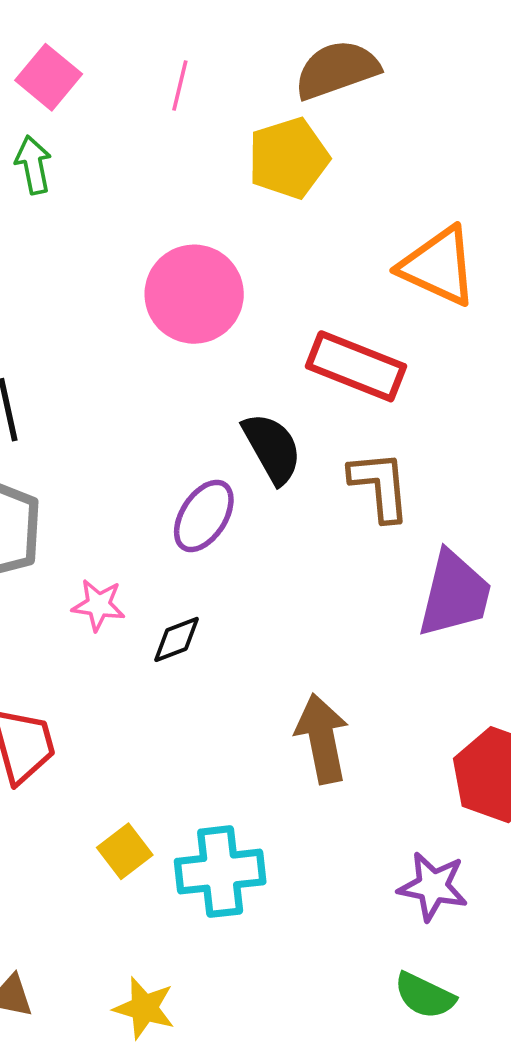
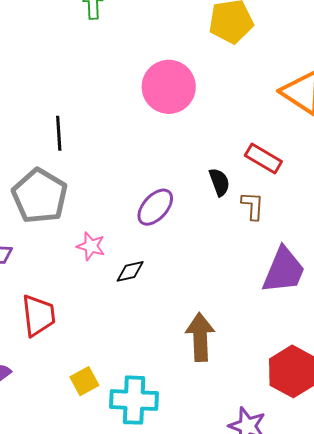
red rectangle: (356, 366) -> (263, 158), moved, size x0.7
black semicircle: (272, 448) -> (219, 182), moved, size x0.7
brown L-shape: (380, 486) -> (253, 206), size x0.7

